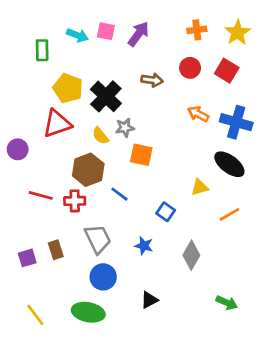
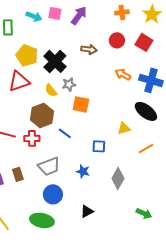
blue square: (166, 212) -> (99, 146), turned -32
gray trapezoid: (98, 239) -> (49, 166), turned 95

